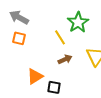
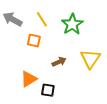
yellow line: (60, 37) -> (42, 19), moved
orange square: (19, 38) -> (34, 40), moved

